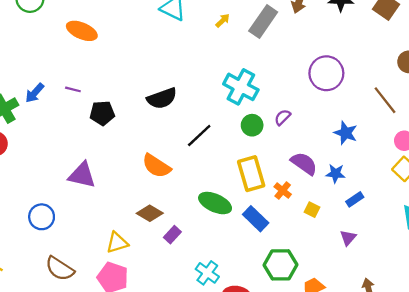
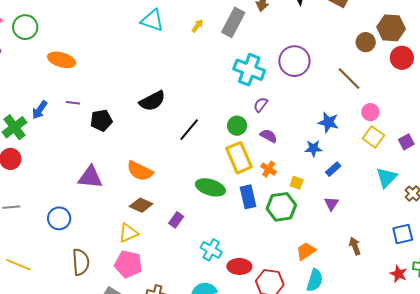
orange ellipse: (82, 31) -> (62, 60), moved
cyan cross: (241, 87) -> (249, 70), moved
green circle: (252, 125) -> (237, 126), moved
blue star: (346, 133) -> (328, 122), moved
purple semicircle: (304, 163) -> (269, 136), moved, size x0.7
orange semicircle: (156, 166) -> (140, 171), moved
brown diamond: (150, 213) -> (141, 205), moved
blue rectangle: (256, 219) -> (248, 197), turned 40
green hexagon: (281, 265) -> (281, 207), moved
brown semicircle: (60, 269) -> (81, 262), turned -120

